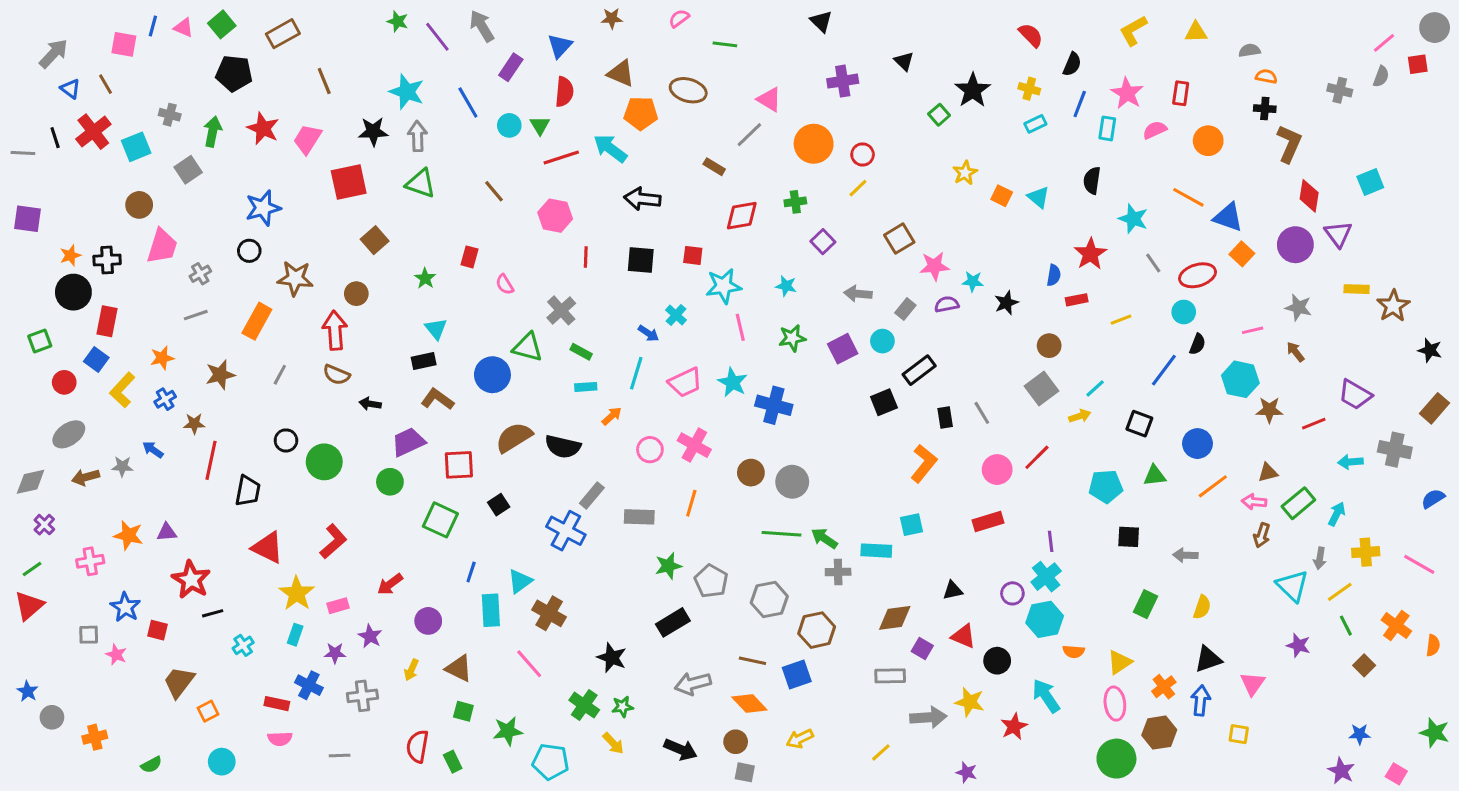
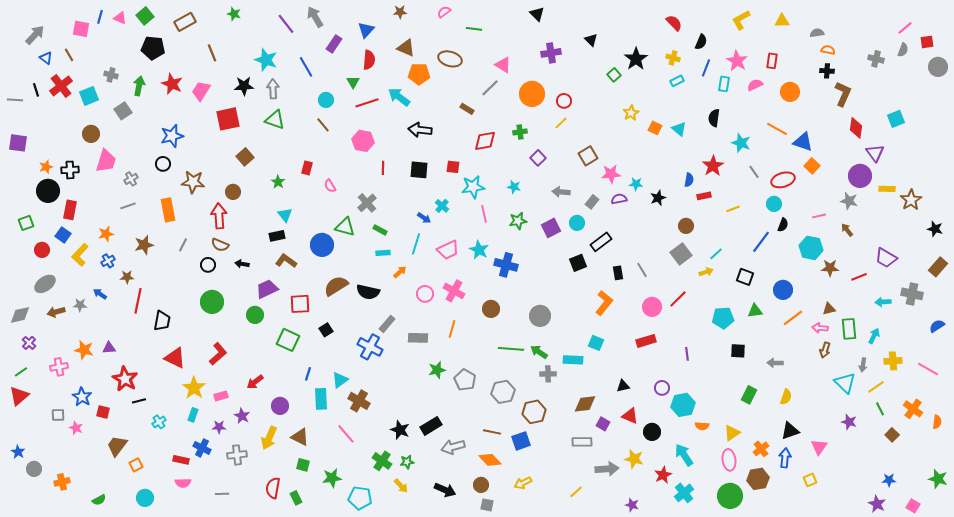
green star: (398, 21) -> (234, 14), moved
gray circle: (1435, 28) -> (938, 67), moved
cyan circle: (509, 125) -> (326, 100), moved
purple circle: (1295, 245) -> (860, 176), moved
orange rectangle: (257, 321) -> (168, 210), turned -40
black circle: (286, 440) -> (208, 265), moved
gray circle: (792, 482) -> (540, 316), moved
green rectangle: (1298, 503) -> (849, 329), turned -55
cyan square: (911, 525) -> (596, 343), turned 35
cyan cross: (1046, 577) -> (684, 493), moved
black rectangle: (673, 622) -> (431, 426), moved
yellow arrow: (411, 670) -> (269, 438), size x1.6
yellow square: (1239, 734) -> (810, 480), turned -32

